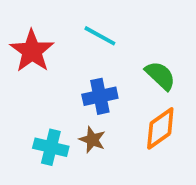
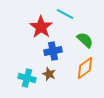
cyan line: (100, 36) -> (65, 14), moved
red star: (32, 51) -> (41, 27), moved

